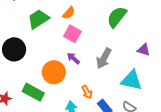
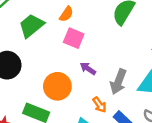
purple arrow: (73, 58) -> (88, 69), moved
gray arrow: (104, 58) -> (118, 82), moved

